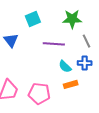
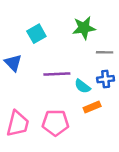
gray line: (86, 41) -> (105, 52), turned -56
purple line: (54, 44) -> (57, 74), moved

